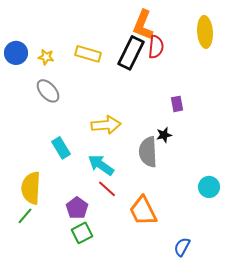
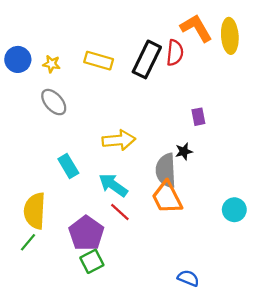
orange L-shape: (143, 25) -> (196, 28), moved, turned 128
purple pentagon: (77, 208) -> (86, 233), size x1.4
orange trapezoid: (143, 211) -> (167, 197), moved
blue semicircle: (182, 247) -> (188, 278), moved, turned 84

